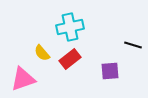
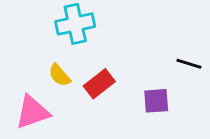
cyan cross: (70, 27) -> (75, 24), moved

